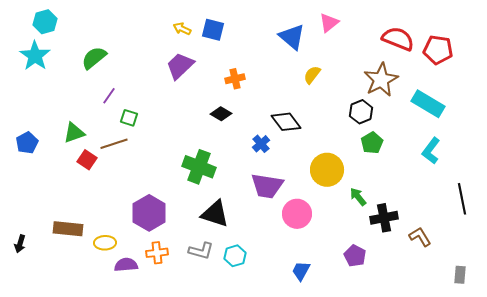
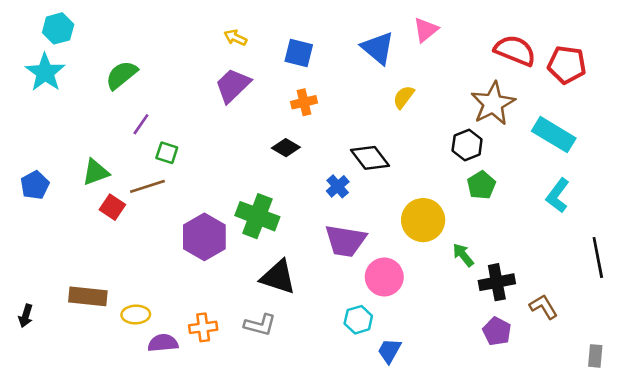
blue square: (213, 30) -> (299, 53), moved
purple hexagon: (149, 213) -> (204, 237), moved
cyan hexagon: (235, 256) -> (358, 320), moved
purple pentagon: (355, 256) -> (497, 331), moved

